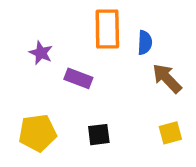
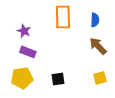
blue semicircle: (145, 43) -> (95, 20), moved
purple rectangle: (78, 78) -> (28, 52), moved

